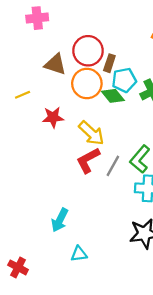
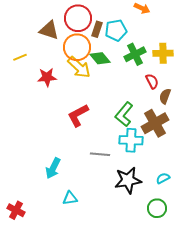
cyan pentagon: (124, 80) -> (116, 30), moved
yellow arrow: (91, 133) -> (79, 67), moved
gray line: (113, 166) -> (100, 154), moved, turned 66

